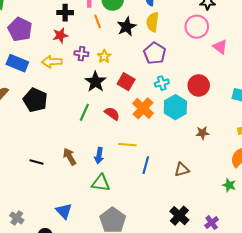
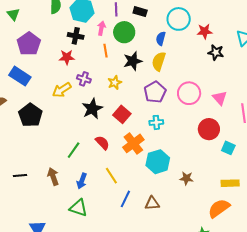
pink circle: (197, 27) -> (189, 93), moved
yellow star: (104, 56) -> (115, 83), moved
yellow arrow: (52, 62) -> (62, 90), moved, turned -42
red circle: (199, 85) -> (209, 129), moved
cyan hexagon: (175, 107) -> (158, 162), moved
green line: (84, 112) -> (74, 150), moved
yellow line: (127, 145) -> (111, 176), turned 42
black line: (37, 162) -> (20, 176), turned -32
brown triangle: (182, 170) -> (152, 203), moved

